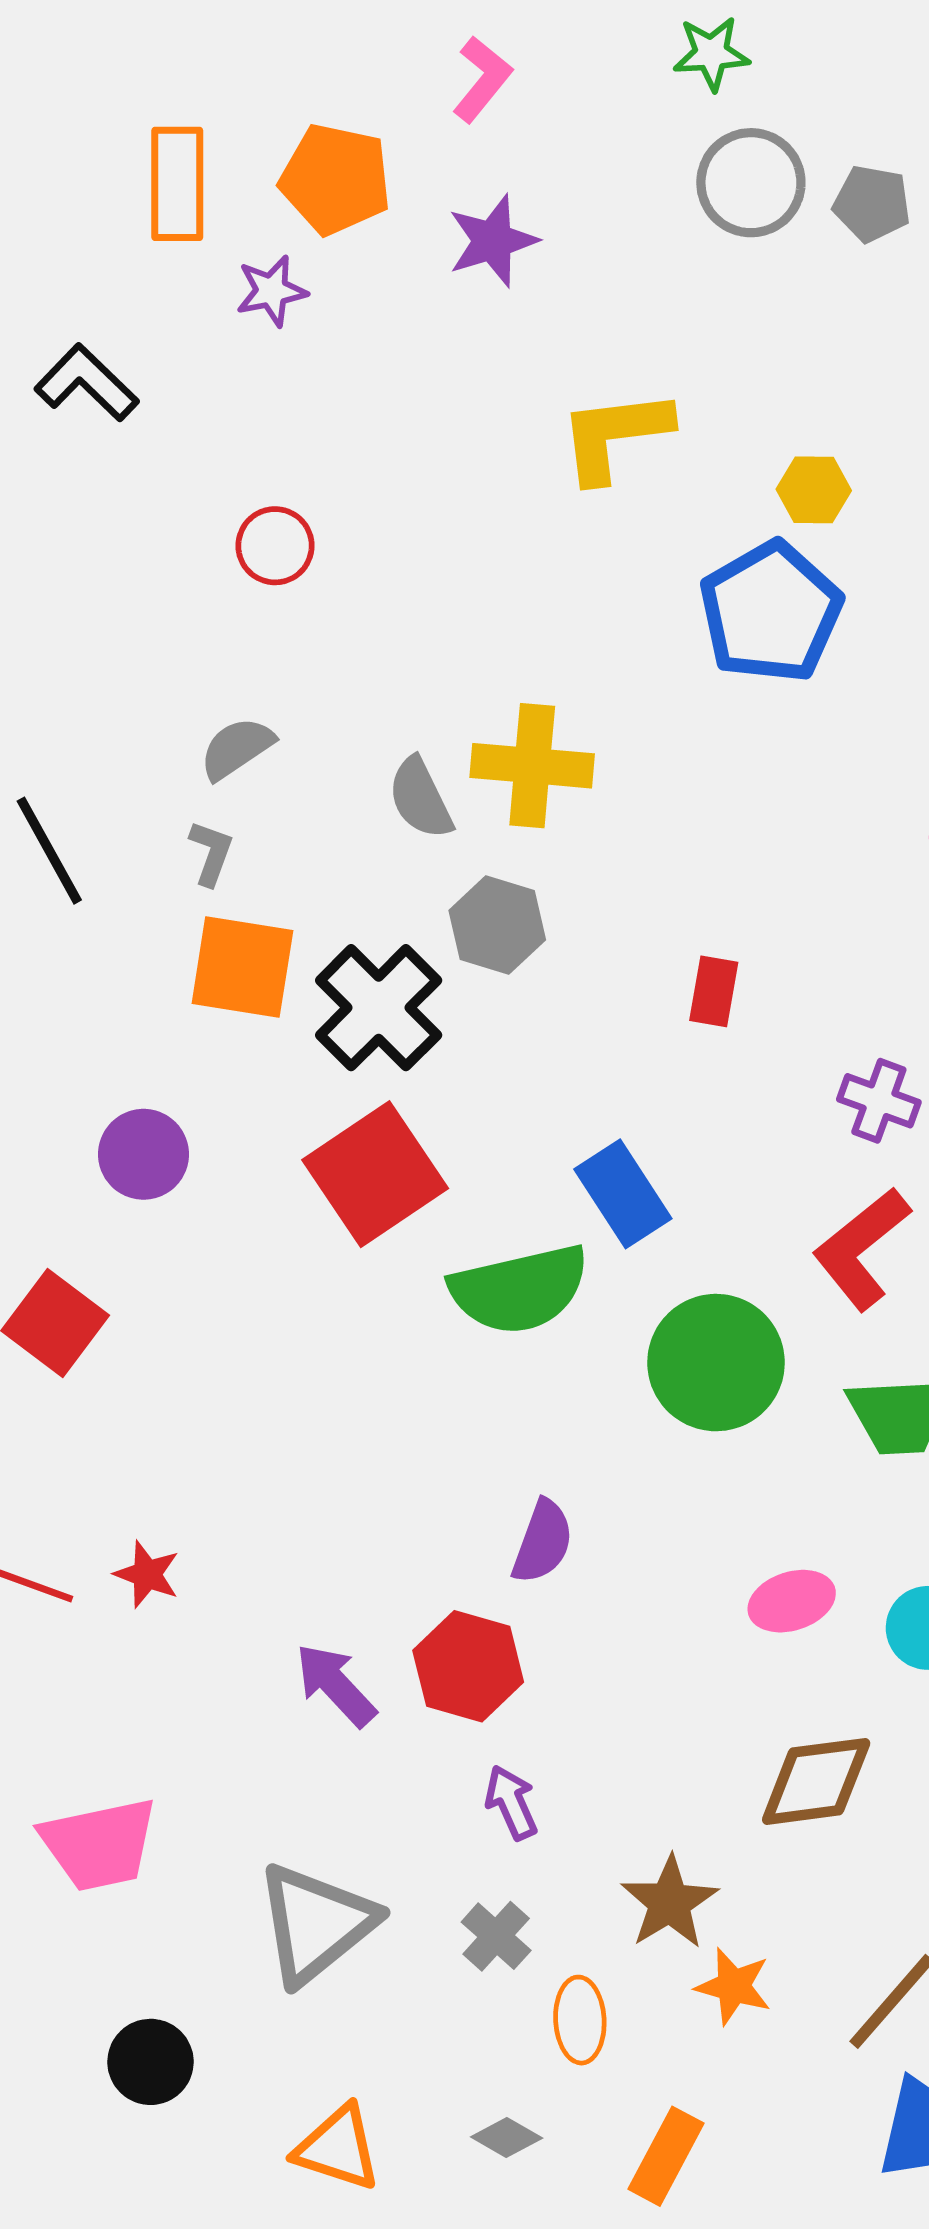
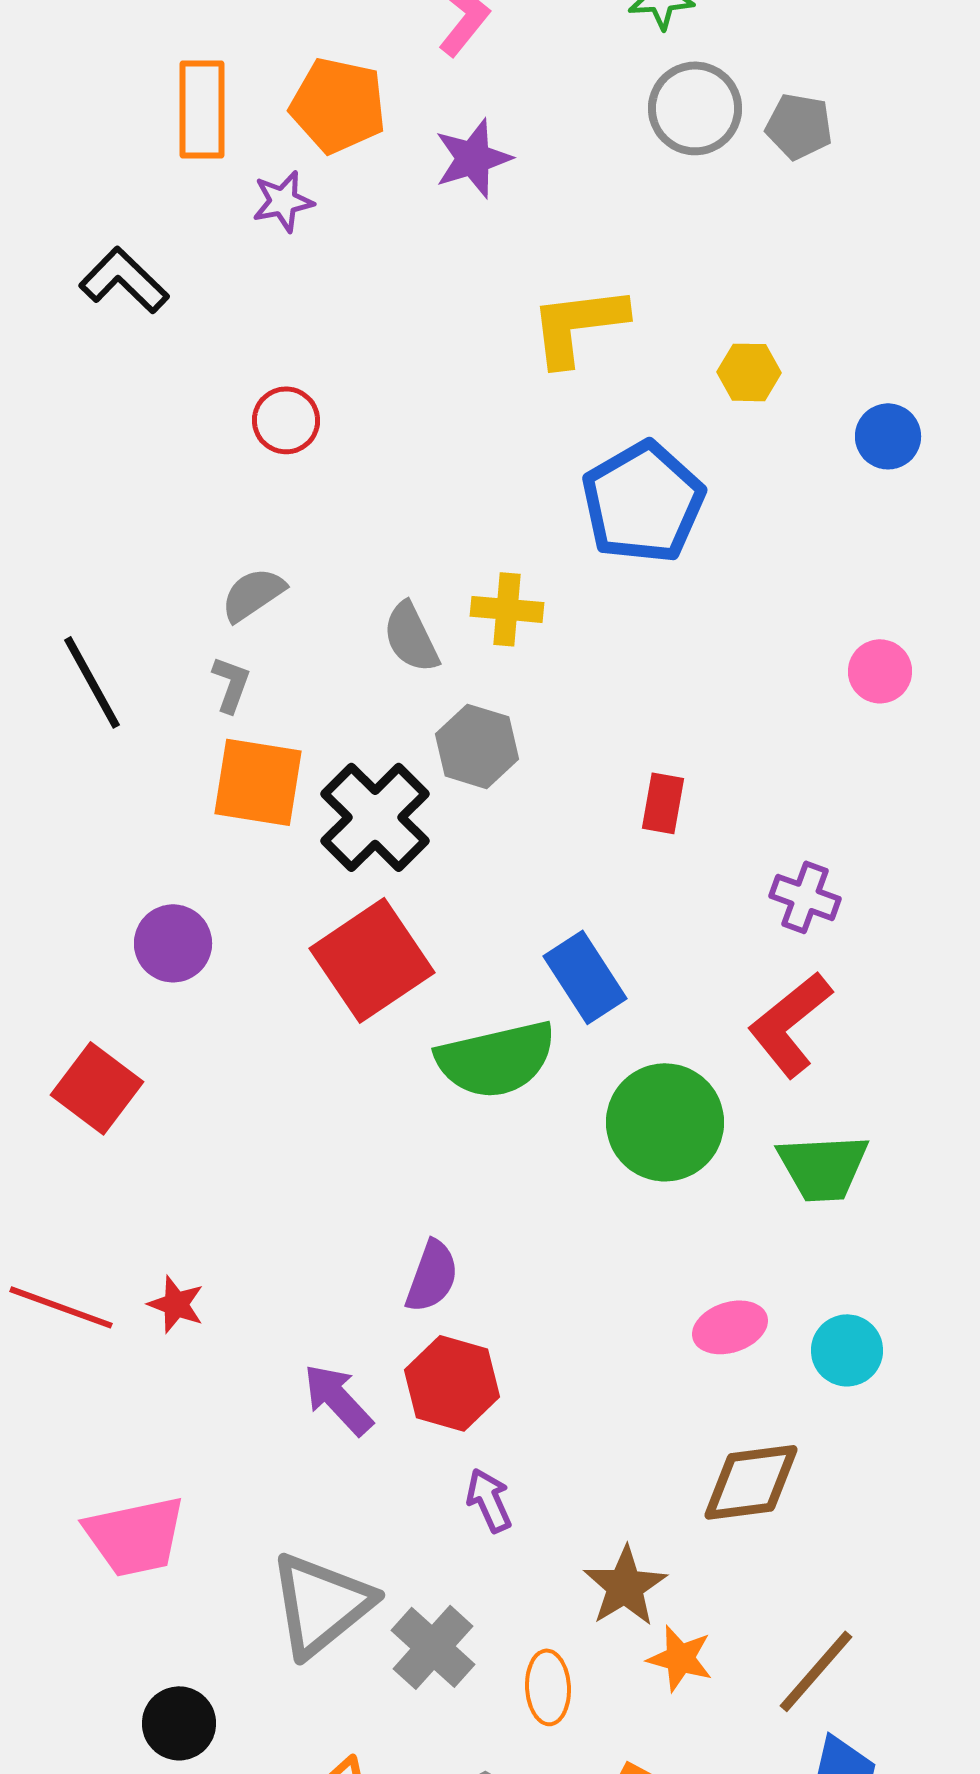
blue pentagon: (771, 612) -> (643, 502), moved
yellow cross: (532, 766) -> (507, 609), size x0.7
purple semicircle: (543, 1542) -> (432, 1276), moved
gray cross: (496, 1936) -> (433, 1647), moved, size x1.4

